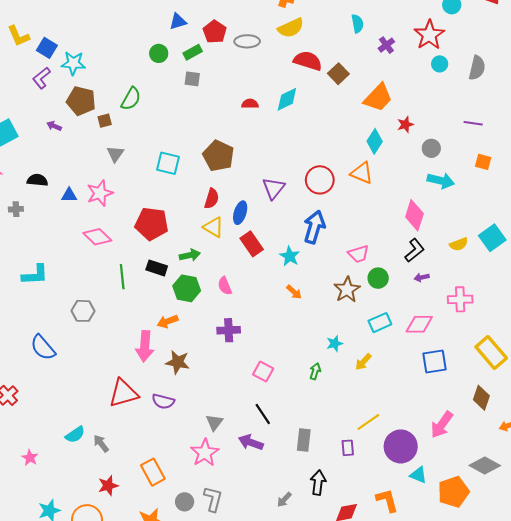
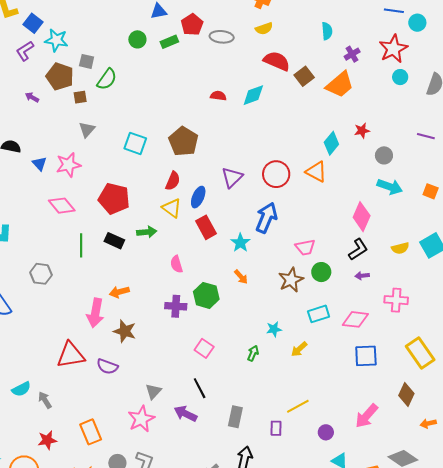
yellow semicircle: (291, 28) -> (264, 29), size x0.7
gray square: (192, 79) -> (87, 61), moved
orange trapezoid: (378, 98) -> (340, 85), moved
orange square: (483, 162) -> (431, 191), moved
blue triangle: (69, 195) -> (39, 164), turned 42
green hexagon: (187, 288) -> (206, 295), moved
purple circle: (401, 446) -> (326, 432), size x0.5

